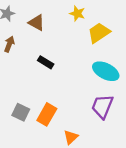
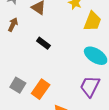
yellow trapezoid: (99, 33) -> (93, 21), turned 140

